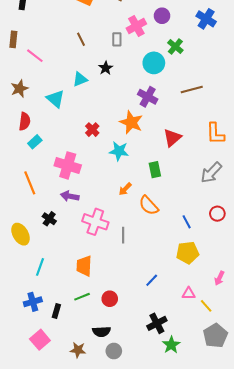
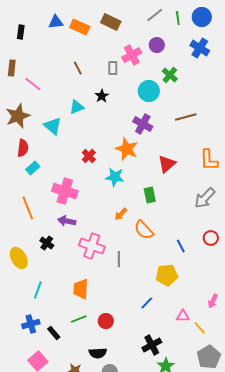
brown star: (19, 89) -> (18, 116), size x1.4
yellow pentagon: (188, 253) -> (167, 275), moved
black rectangle: (56, 311) -> (54, 333), turned -56

